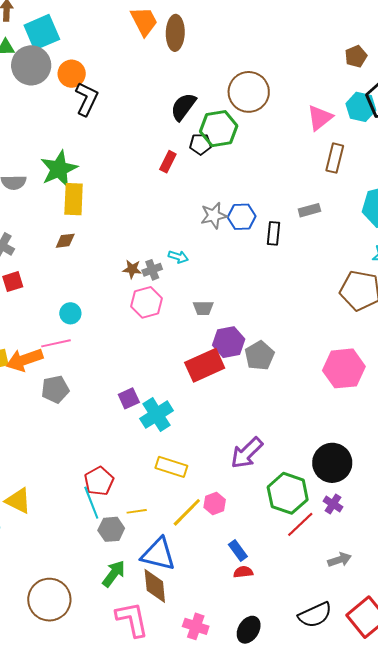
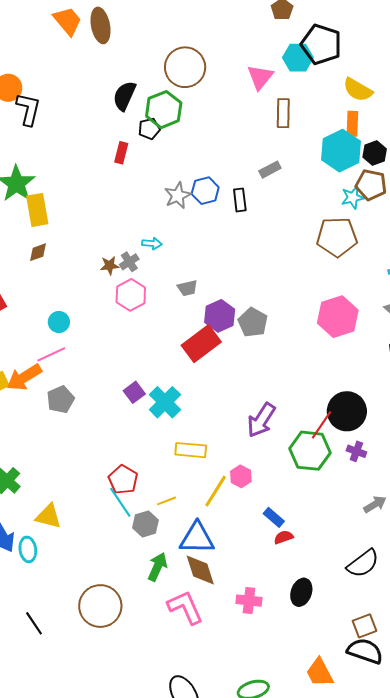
red line: (300, 524) -> (322, 425), moved

